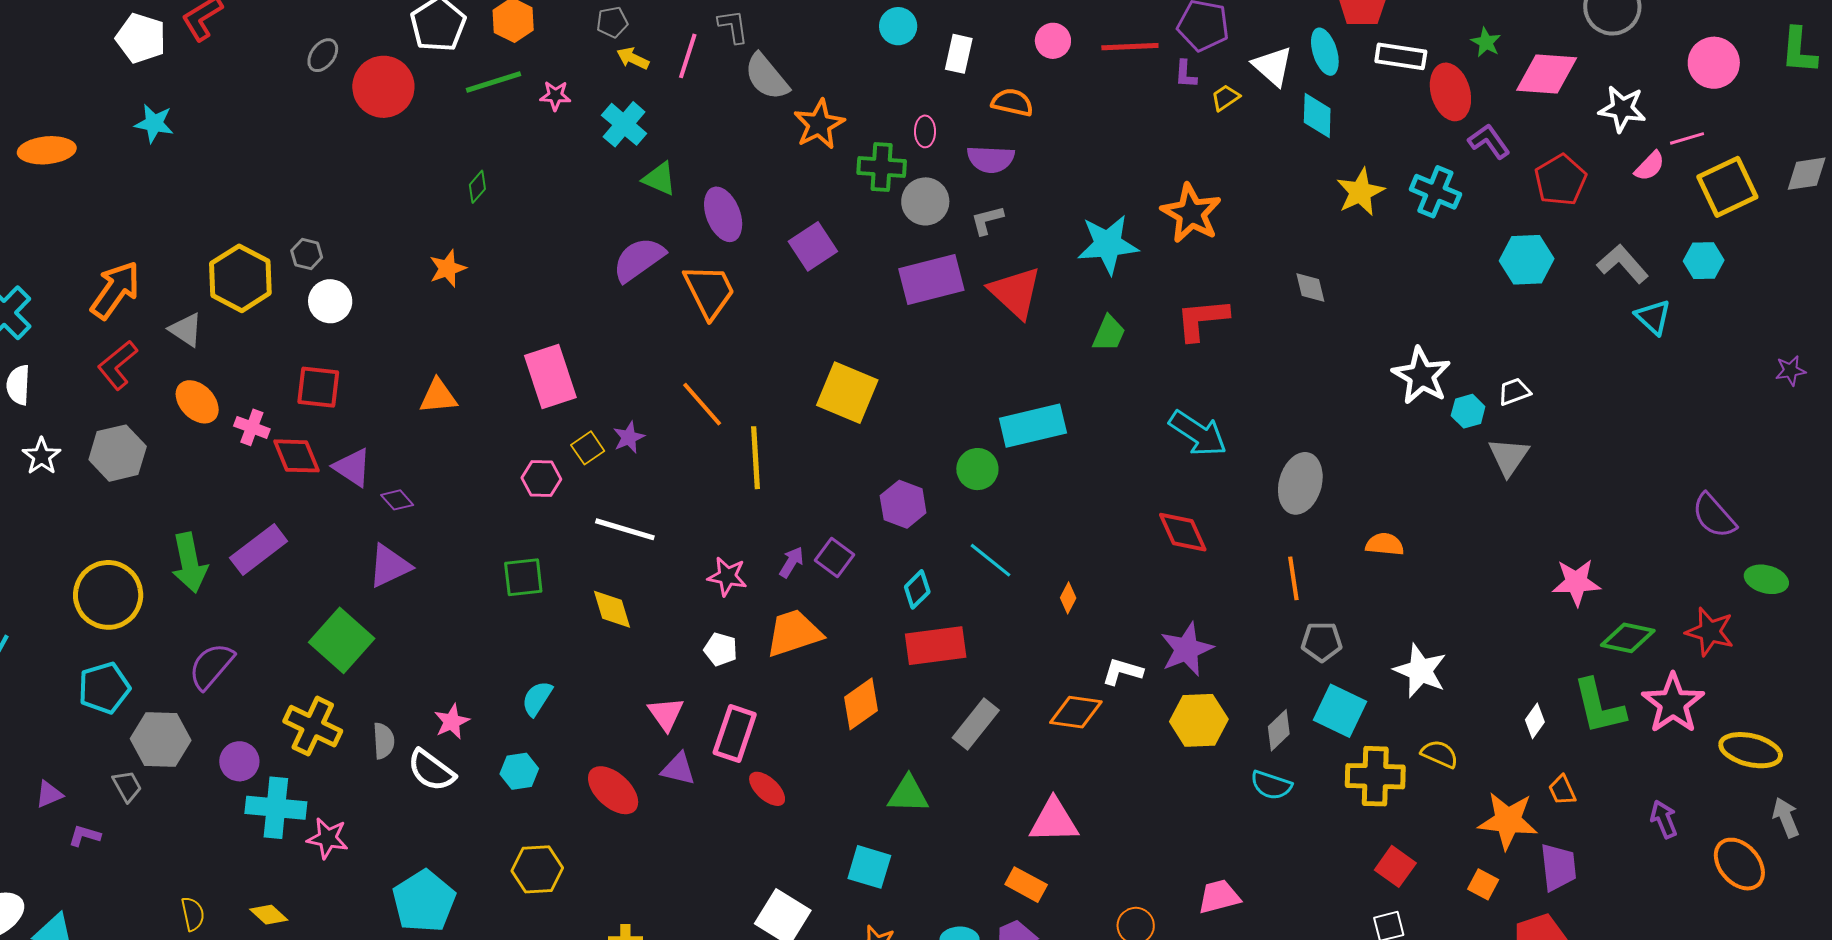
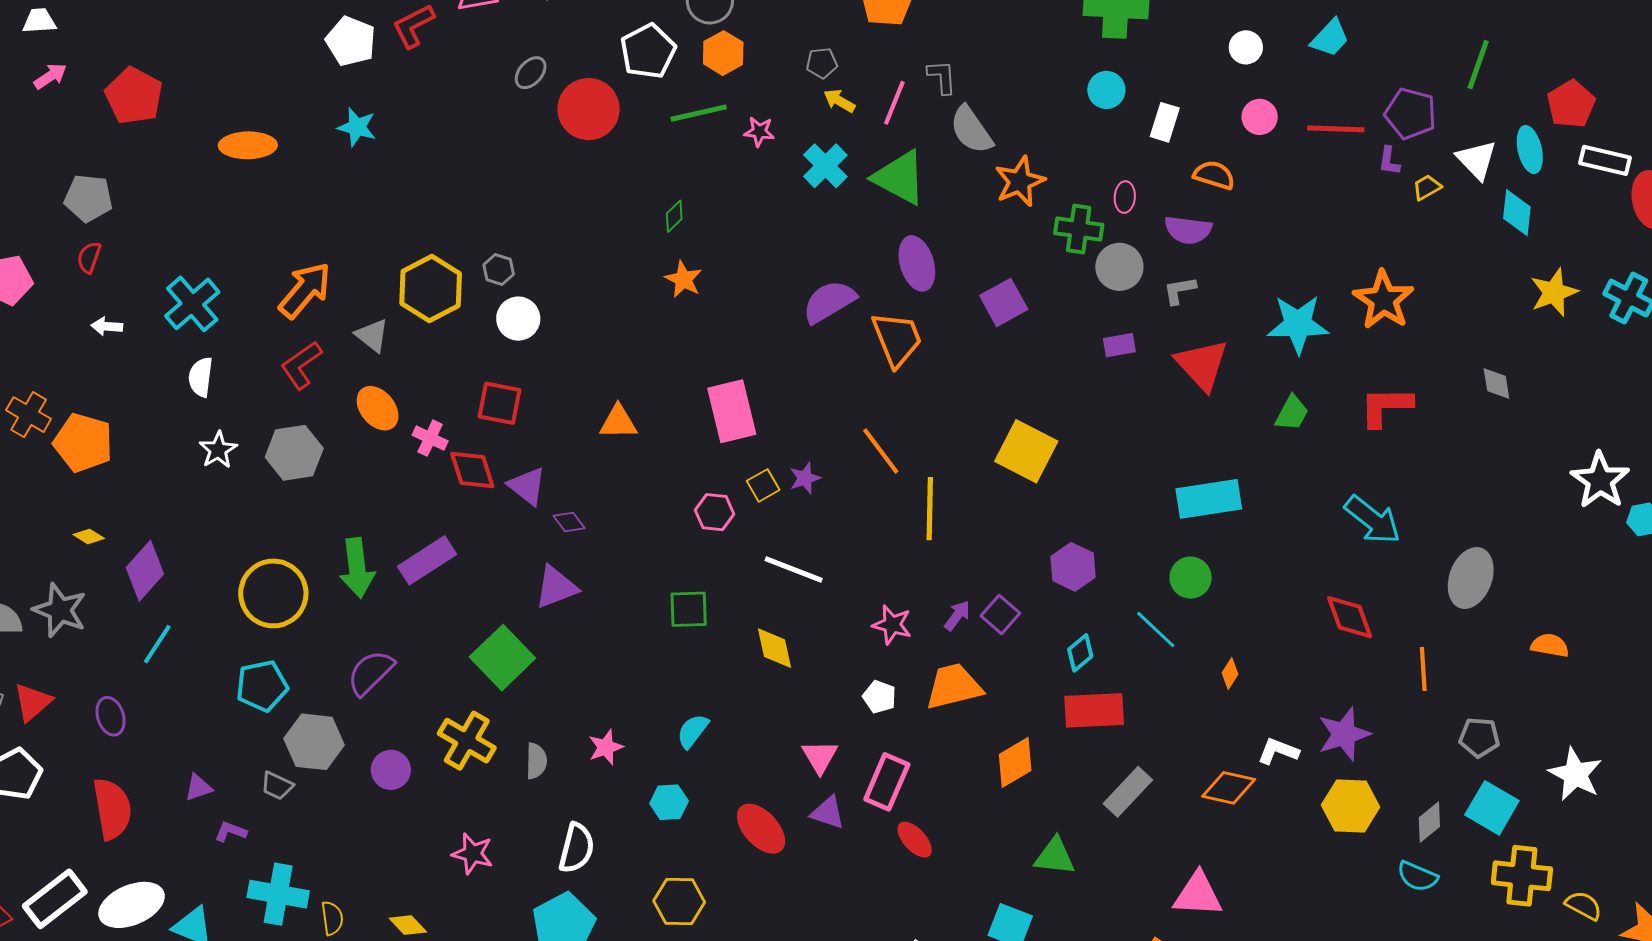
green triangle: (659, 179) -> (900, 178), moved, size x1.6
orange star: (448, 268) -> (683, 279), moved, turned -30
purple rectangle: (931, 280) -> (1119, 345), size x0.5
green circle: (977, 469) -> (1191, 578), moved
orange line: (1293, 578) -> (1423, 669), moved
yellow semicircle: (1440, 754) -> (1583, 906), moved
white semicircle: (431, 770) -> (577, 848), moved, turned -117
gray trapezoid: (127, 786) -> (277, 786), turned 140
cyan cross: (276, 808) -> (278, 894), moved

